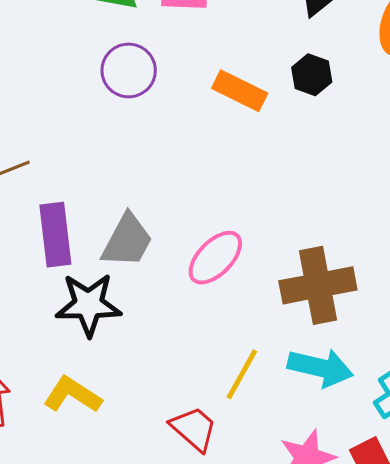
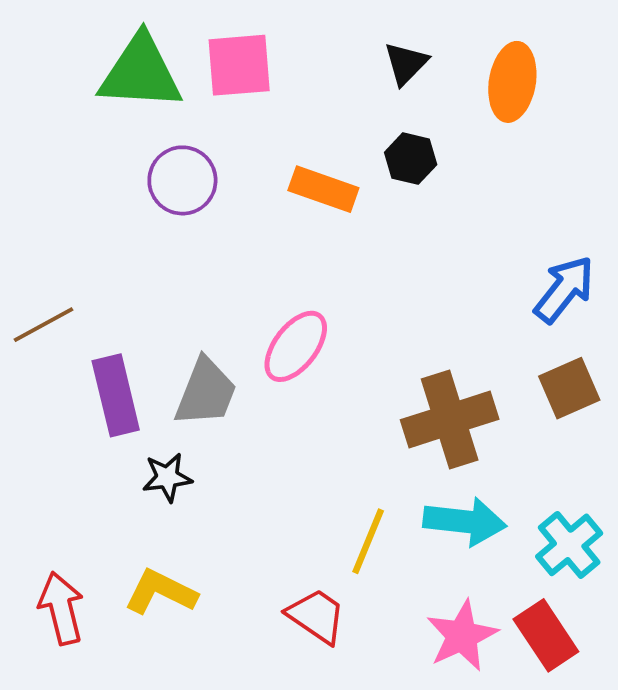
pink ellipse: (215, 258) -> (296, 346), moved
black star: (89, 305) -> (167, 477), size x0.6

